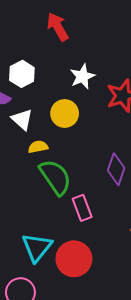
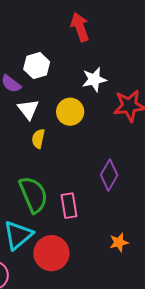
yellow semicircle: (38, 147) -> (38, 139), turned -78
green semicircle: (55, 177) -> (33, 195), moved

